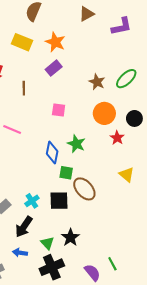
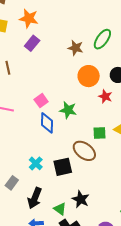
pink square: (59, 110) -> (41, 101), moved, turned -32
green square: (66, 173) -> (99, 133), moved
cyan cross: (32, 201) -> (36, 163), moved

